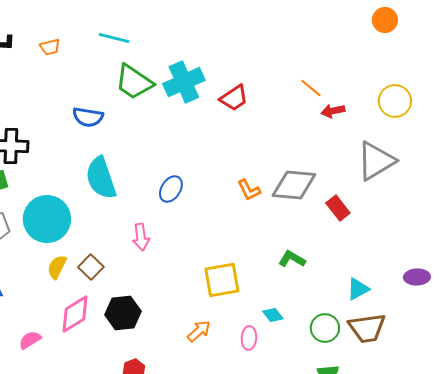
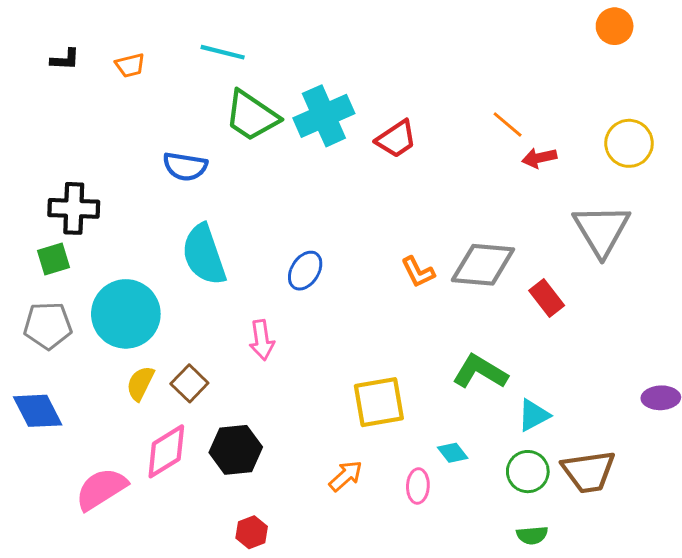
gray triangle: (376, 161) -> (602, 230), turned -30
green L-shape: (292, 259) -> (480, 372), size x1.4
cyan triangle: (358, 289) -> (534, 415), moved
pink semicircle: (30, 340) -> (101, 489), size x1.6

